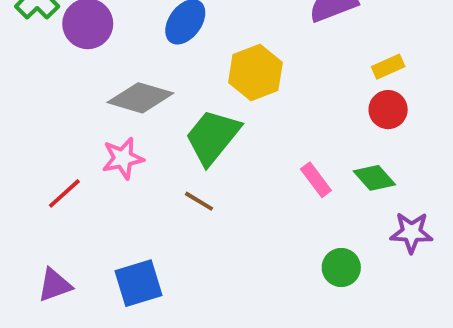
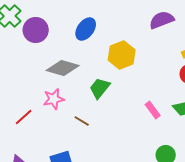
green trapezoid: (213, 137) -> (100, 88), size x0.7
brown line: (199, 201) -> (82, 121), moved

